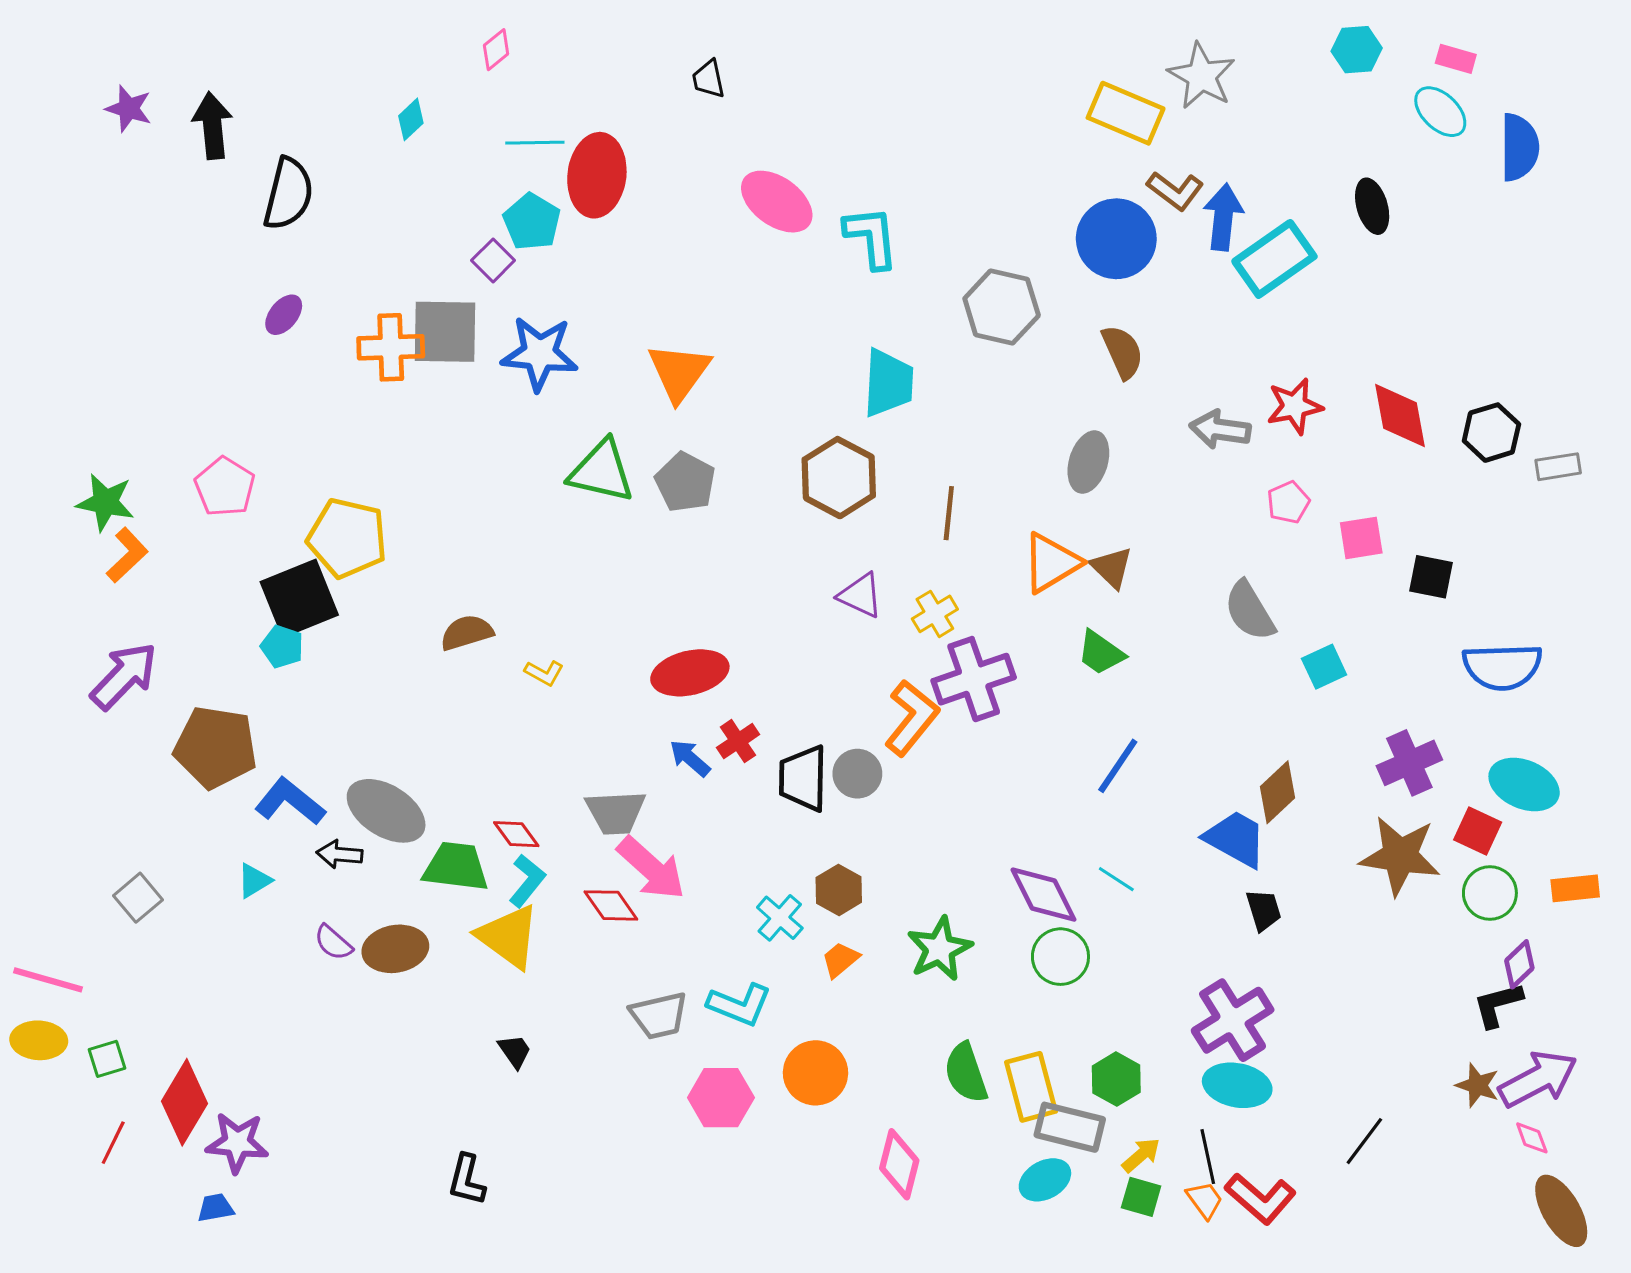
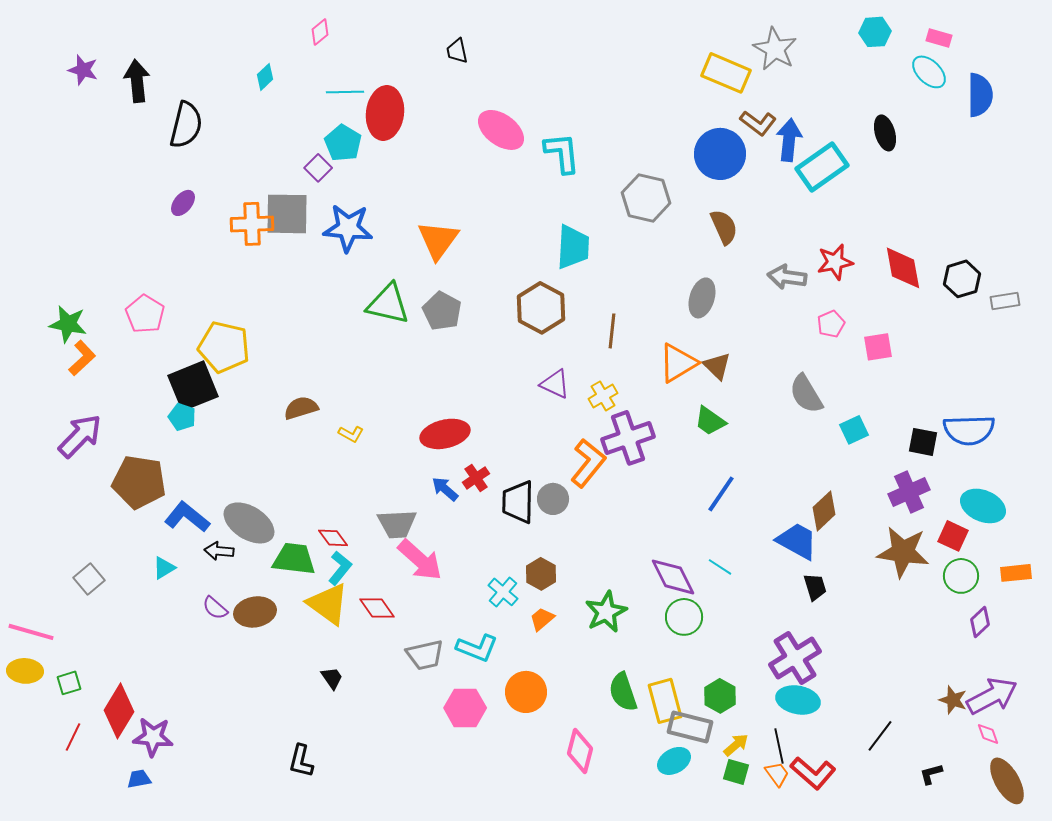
black square: (1431, 577) -> (923, 442), moved
red diamond: (611, 905) -> (377, 608), moved
black L-shape: (1498, 1005) -> (931, 774), moved, size x0.7

